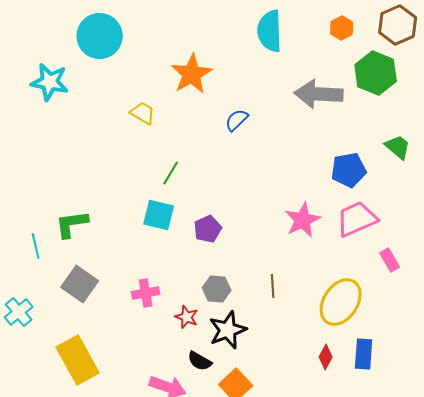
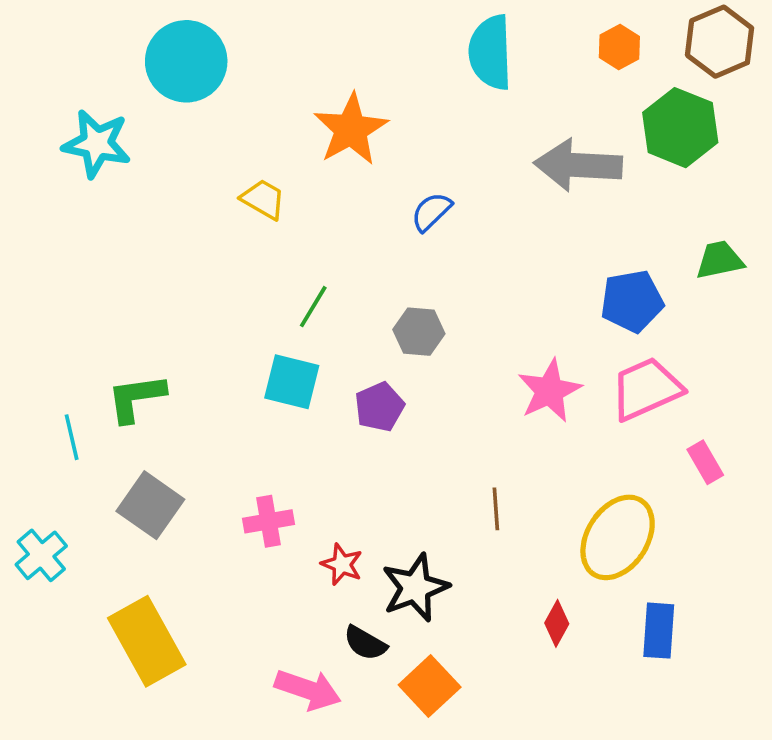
green trapezoid: (398, 147) -> (720, 260), turned -52
gray hexagon: (217, 289) -> (419, 332), moved
red diamond: (326, 357) -> (557, 623), moved

